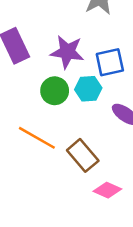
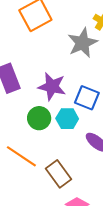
blue square: (110, 62) -> (87, 98), turned 30

